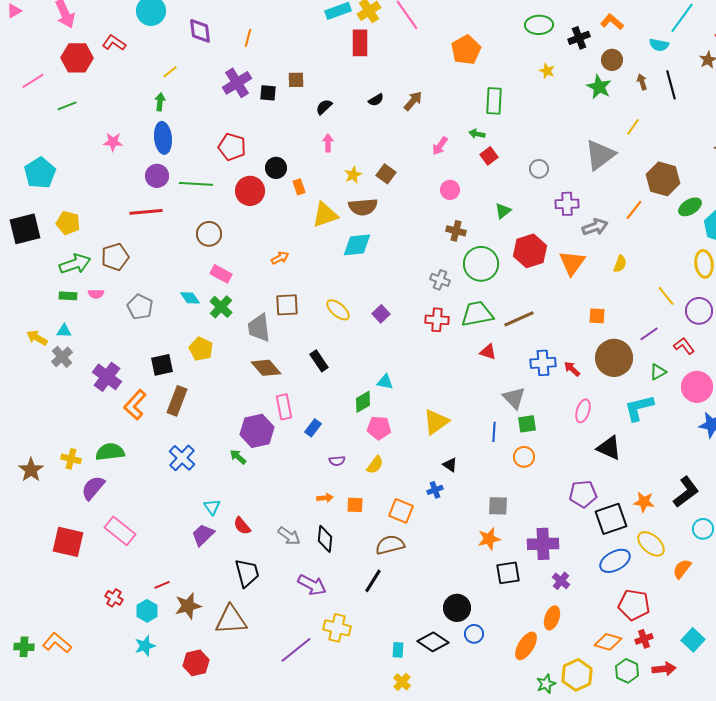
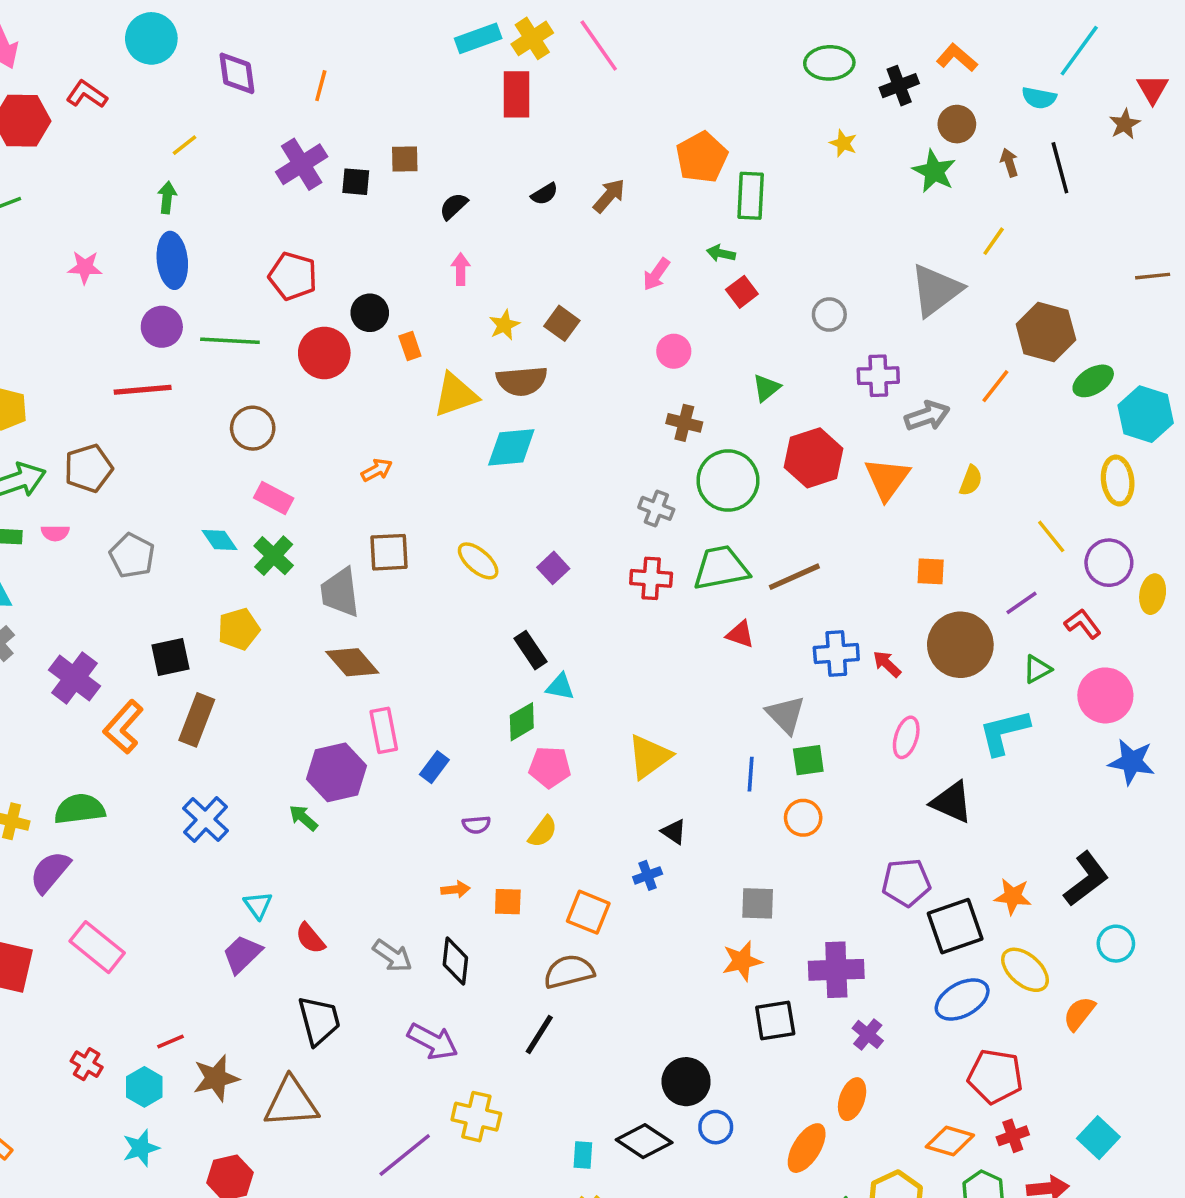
orange pentagon: (466, 50) -> (702, 157), moved
yellow pentagon: (201, 349) -> (239, 629), turned 30
black rectangle: (319, 361) -> (531, 650), moved

